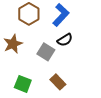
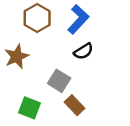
gray square: (46, 52) -> (59, 81), moved

